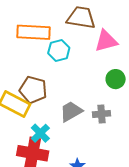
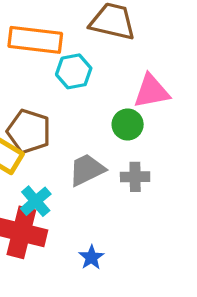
pink triangle: (106, 41) -> (151, 91), moved
green circle: (116, 79) -> (128, 124), moved

